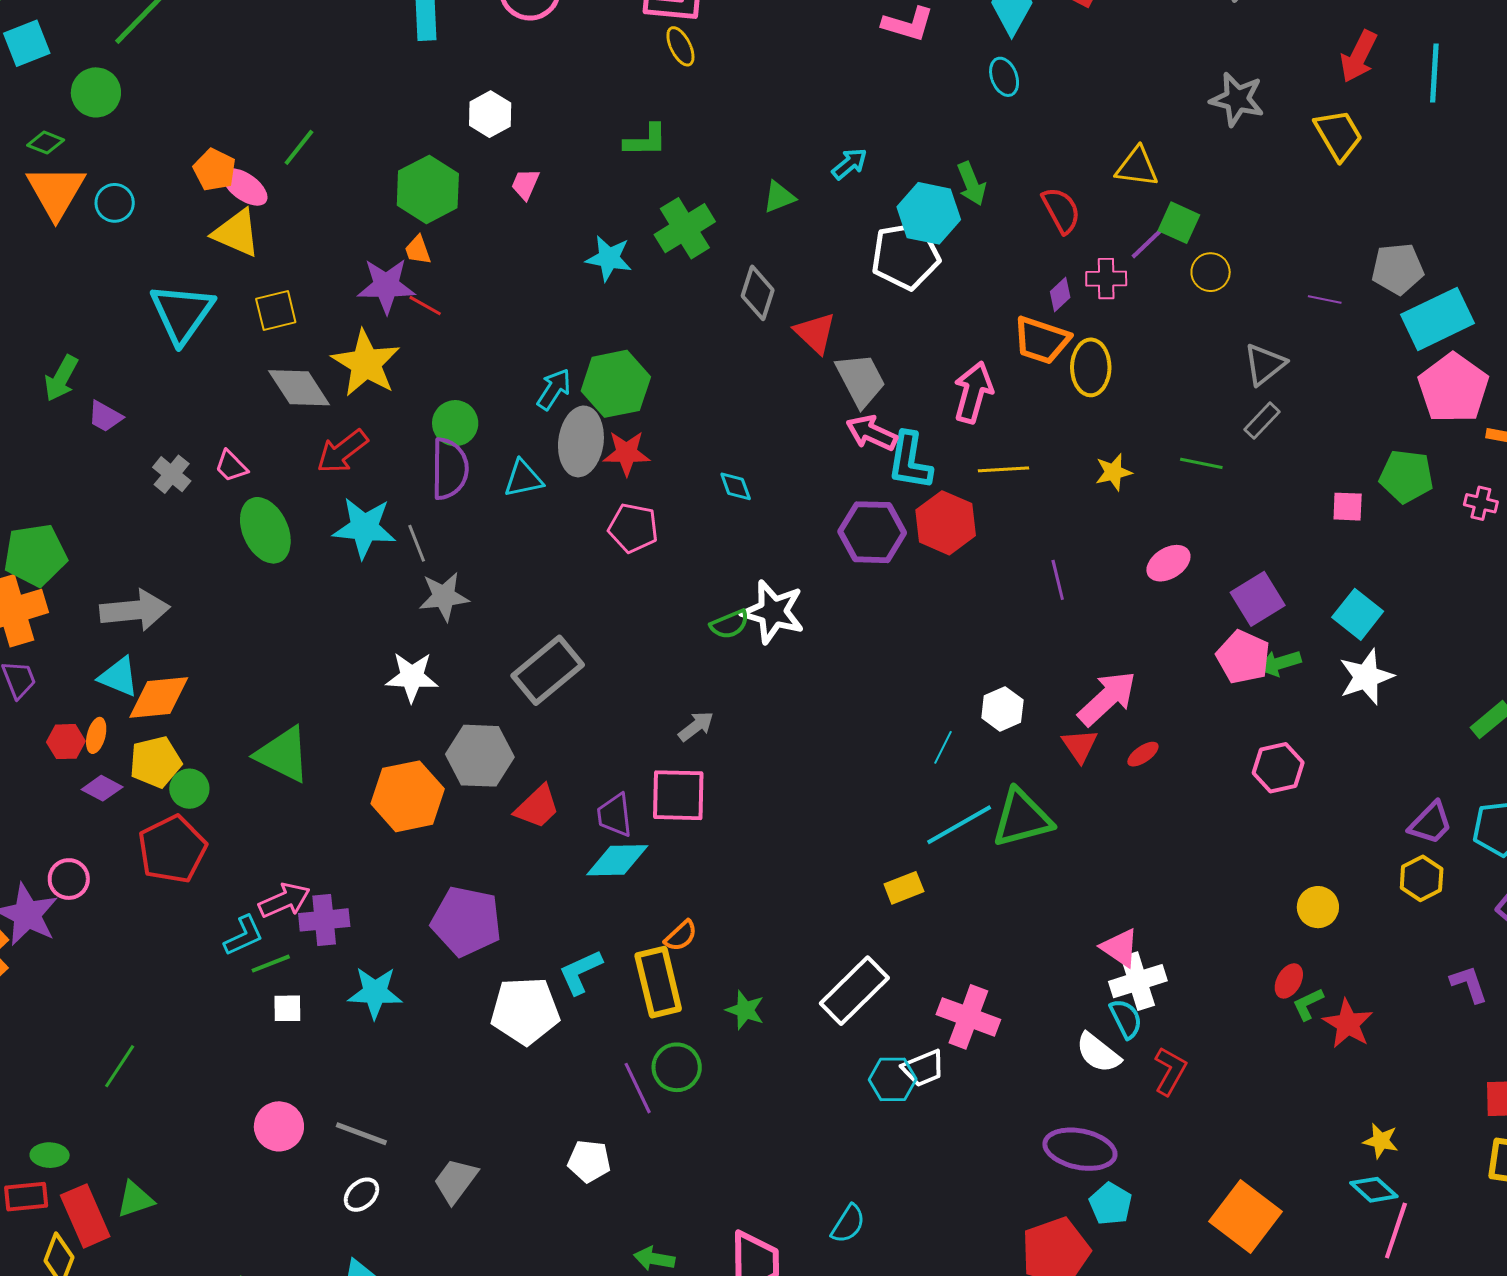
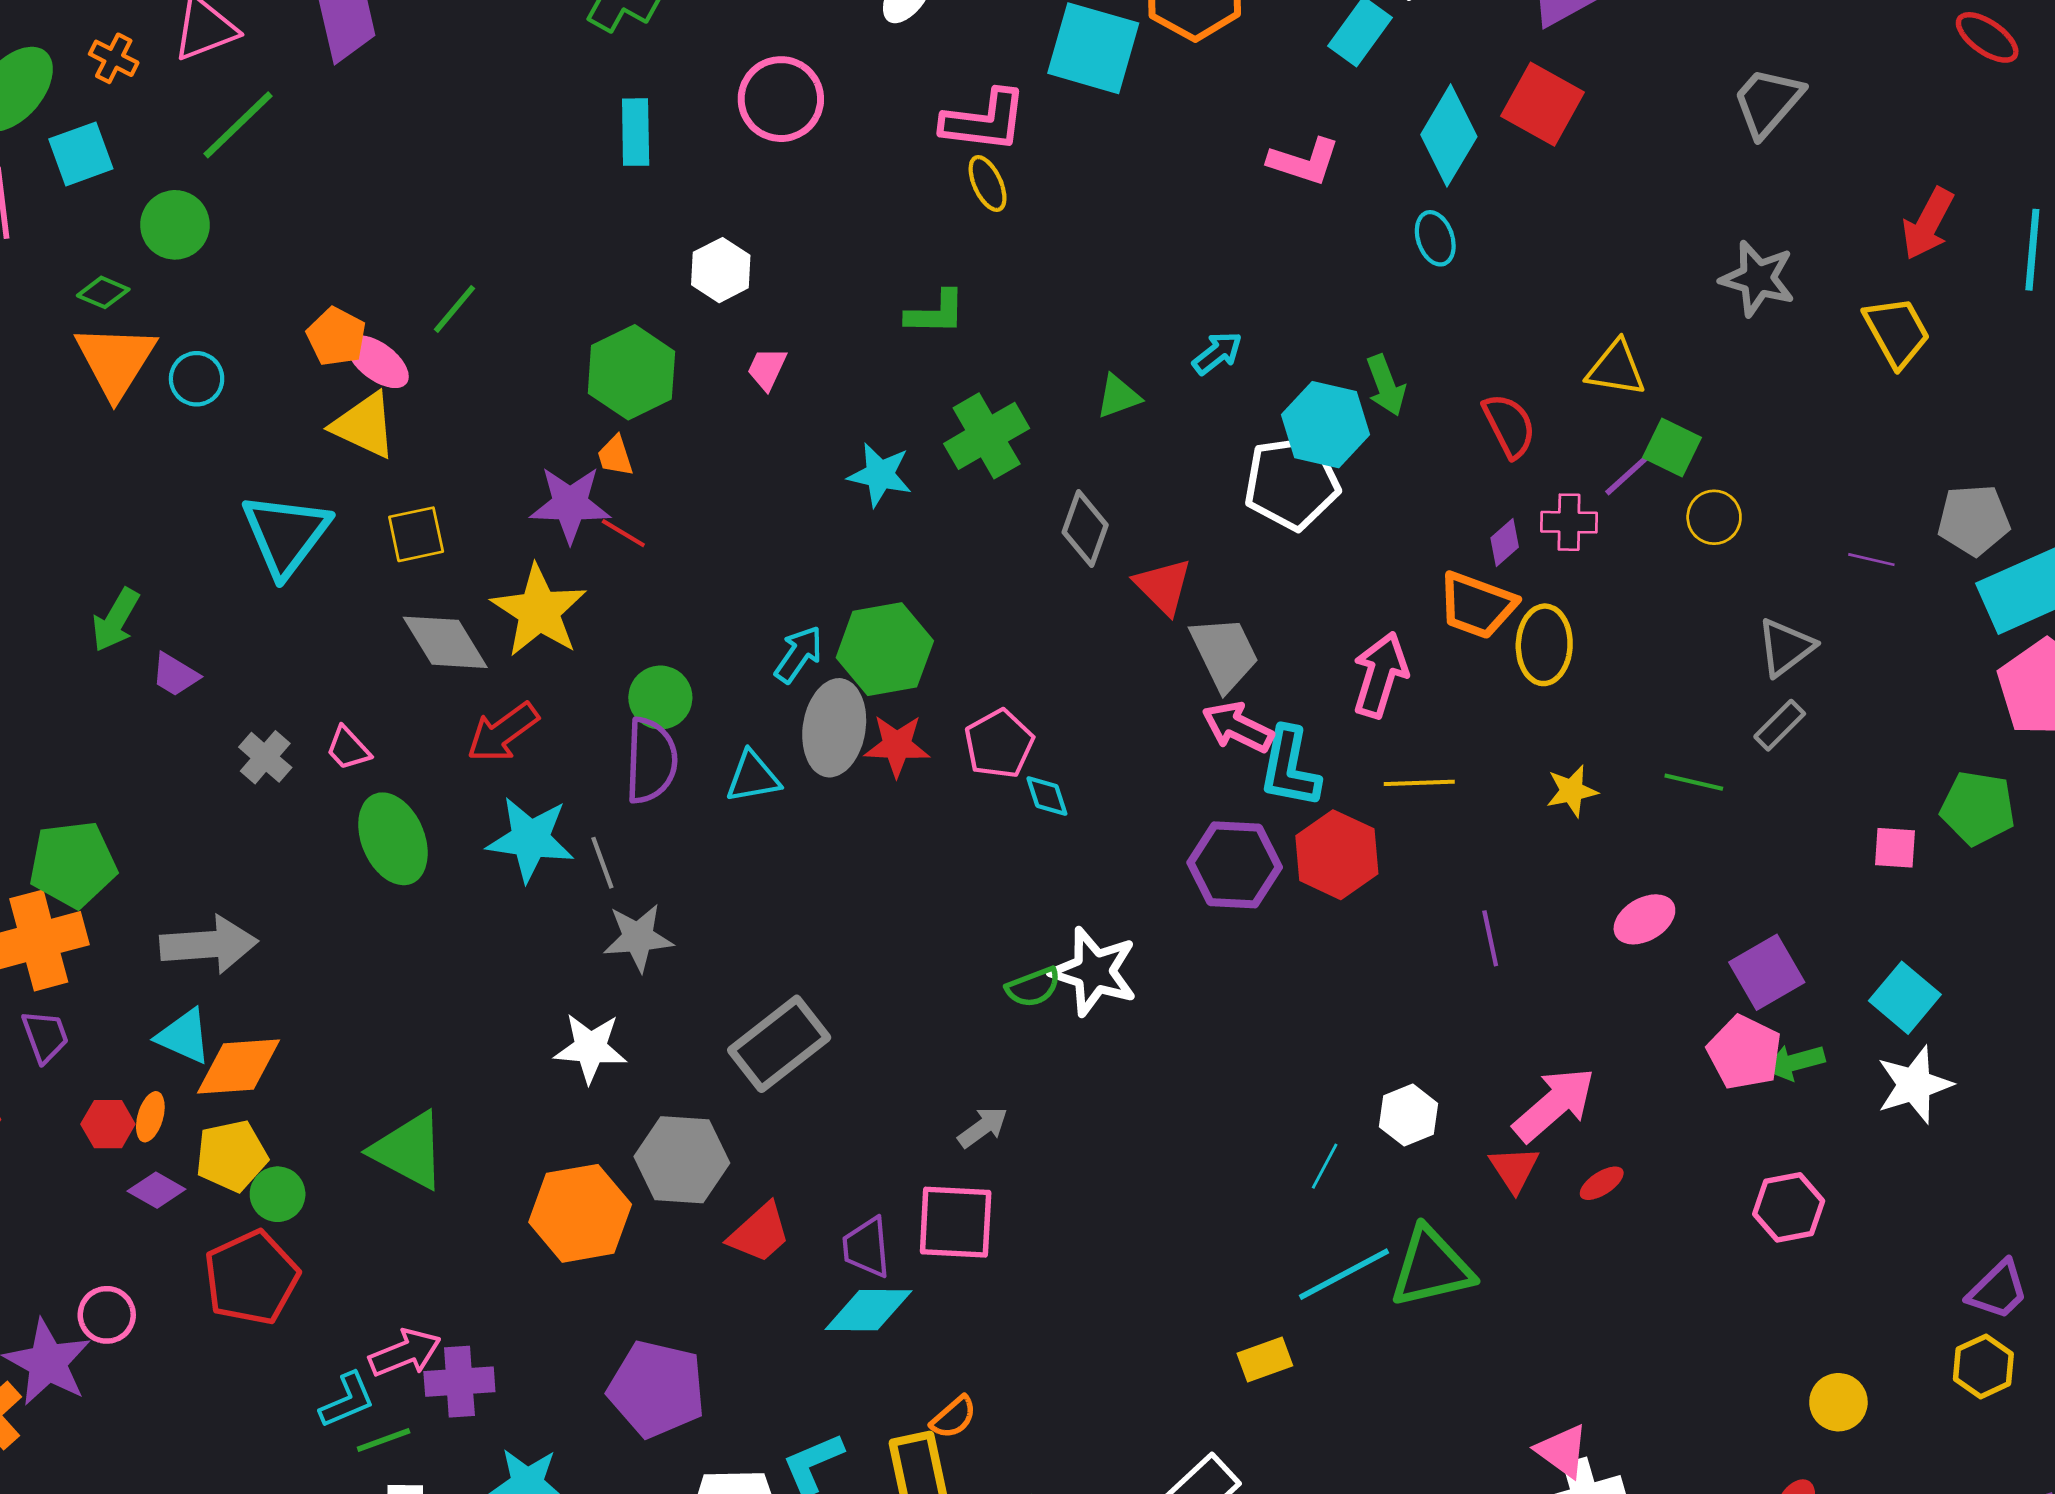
pink pentagon: (633, 528) -> (999, 744), moved, turned 30

